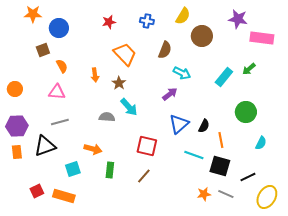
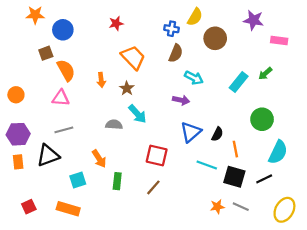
blue cross: (147, 21) -> (172, 29), moved
pink rectangle: (262, 38) -> (279, 40), size x0.7
orange semicircle: (62, 66) -> (66, 70), size x1.5
purple arrow: (170, 94) -> (181, 100), turned 49
cyan semicircle: (261, 143) -> (278, 152), size x1.6
orange arrow: (93, 149) -> (99, 159), turned 42
black line: (248, 177) -> (264, 179), moved
red square: (37, 191) -> (29, 207), moved

